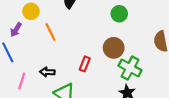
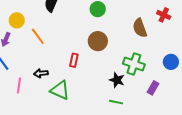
green cross: (130, 68) -> (134, 64), moved

